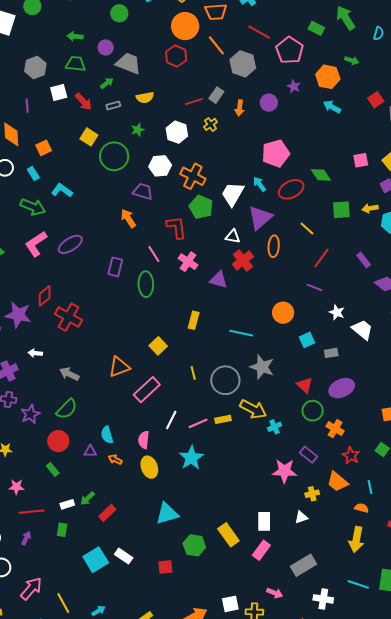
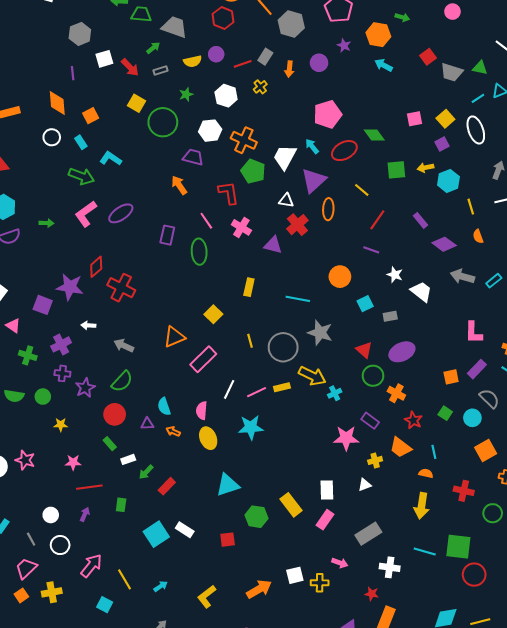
purple circle: (106, 47) -> (216, 54), moved
green trapezoid: (76, 64) -> (141, 14), moved
cyan star: (191, 458) -> (251, 427), turned 30
white rectangle: (67, 504) -> (128, 459), moved

